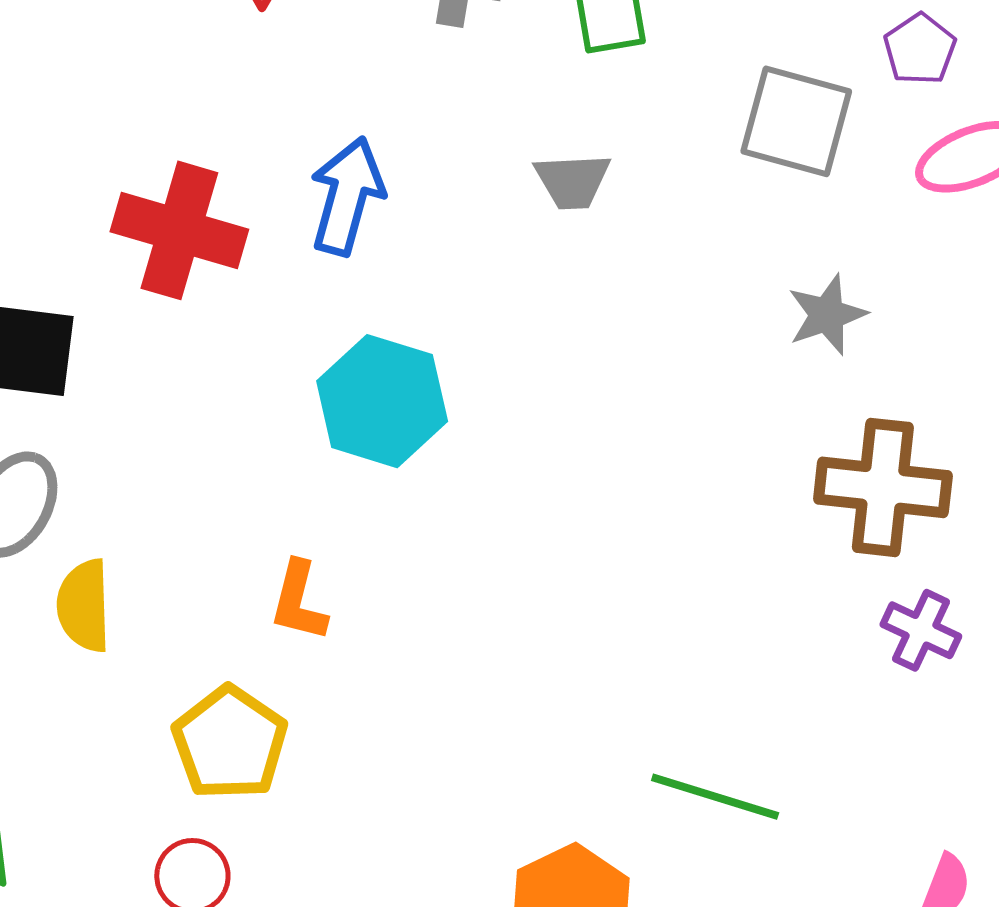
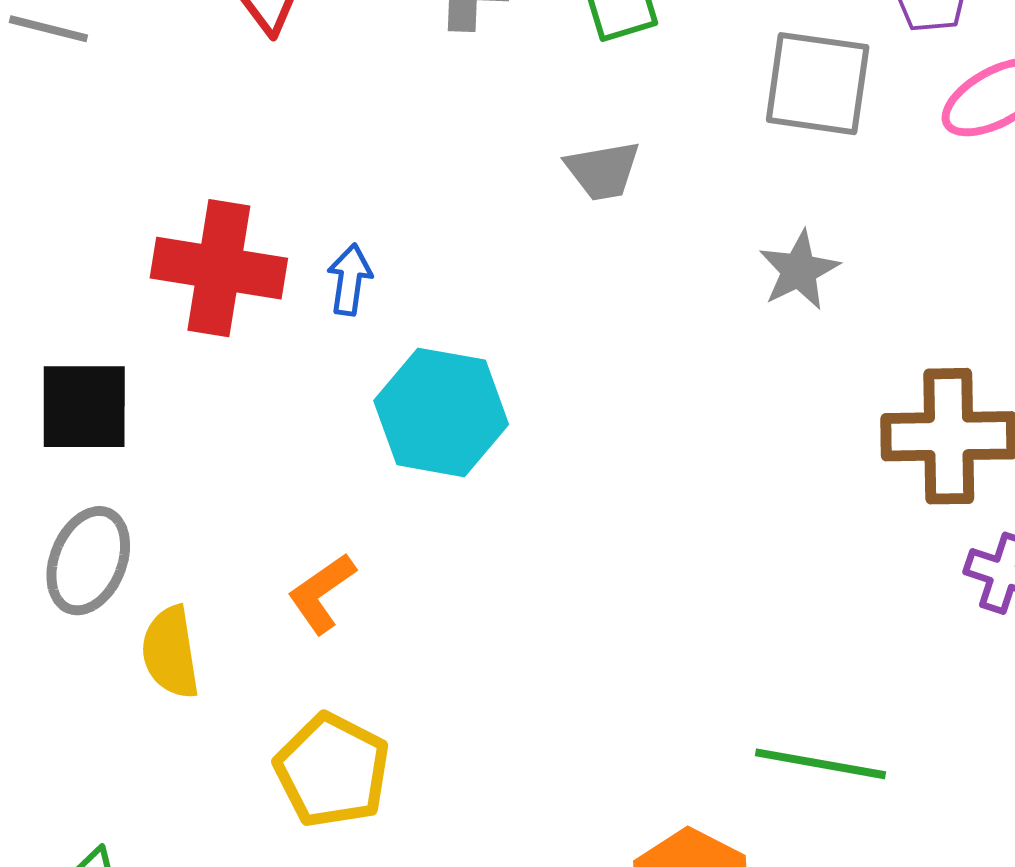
blue arrow: (347, 196) -> (350, 280), moved, size x0.6
gray star: (827, 315) -> (799, 270), moved
orange L-shape: (299, 601) -> (322, 593), moved, turned 48

